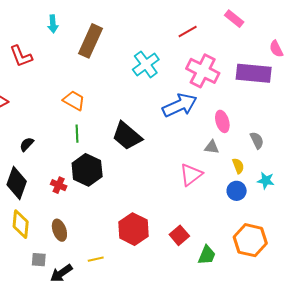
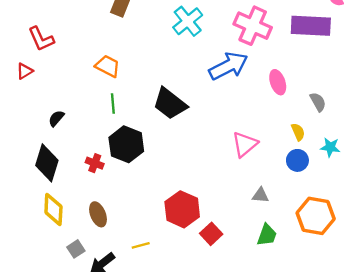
red L-shape: (21, 56) -> (41, 39), moved
gray triangle: (212, 147) -> (261, 195), moved
red square: (179, 235) -> (211, 234), moved
gray square: (39, 260) -> (76, 249), turned -35

